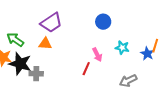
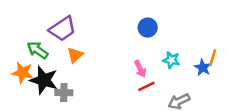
purple trapezoid: (51, 23) -> (63, 29), moved
orange triangle: (45, 44) -> (75, 55), turned -48
red line: (86, 69) -> (146, 86), moved, turned 40

